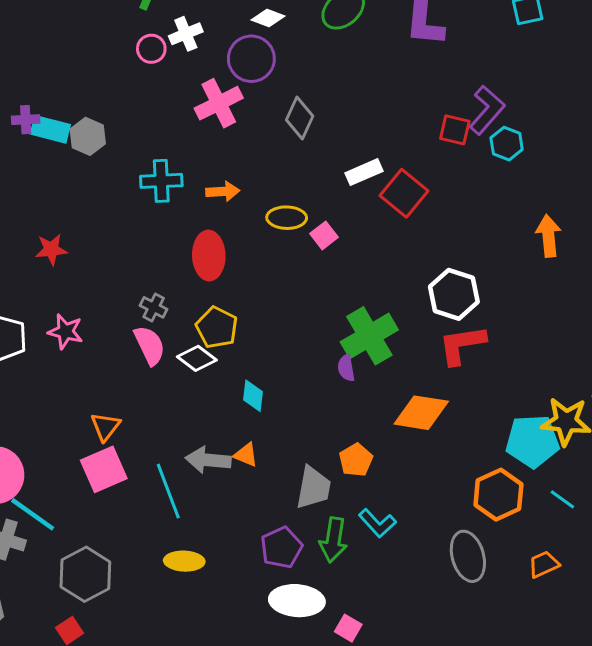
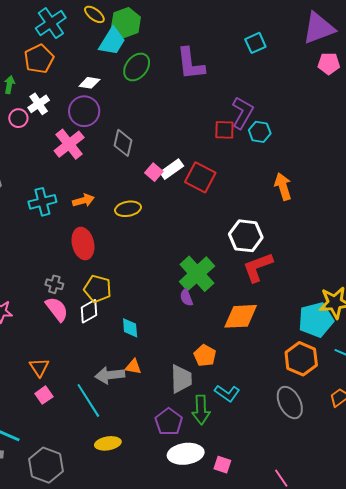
pink square: (324, 235) -> (154, 172), moved
orange arrow: (549, 236) -> (283, 187), moved
white diamond: (197, 358) -> (89, 311), turned -55
pink square: (104, 469) -> (44, 395), size x0.6

